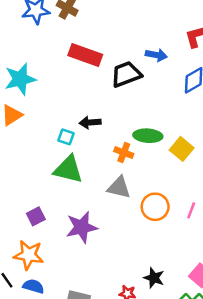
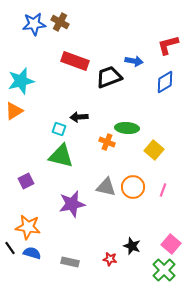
yellow square: (182, 149) -> (154, 150), moved
gray triangle: (119, 187) -> (106, 187), moved
purple square: (36, 216) -> (26, 181), moved

